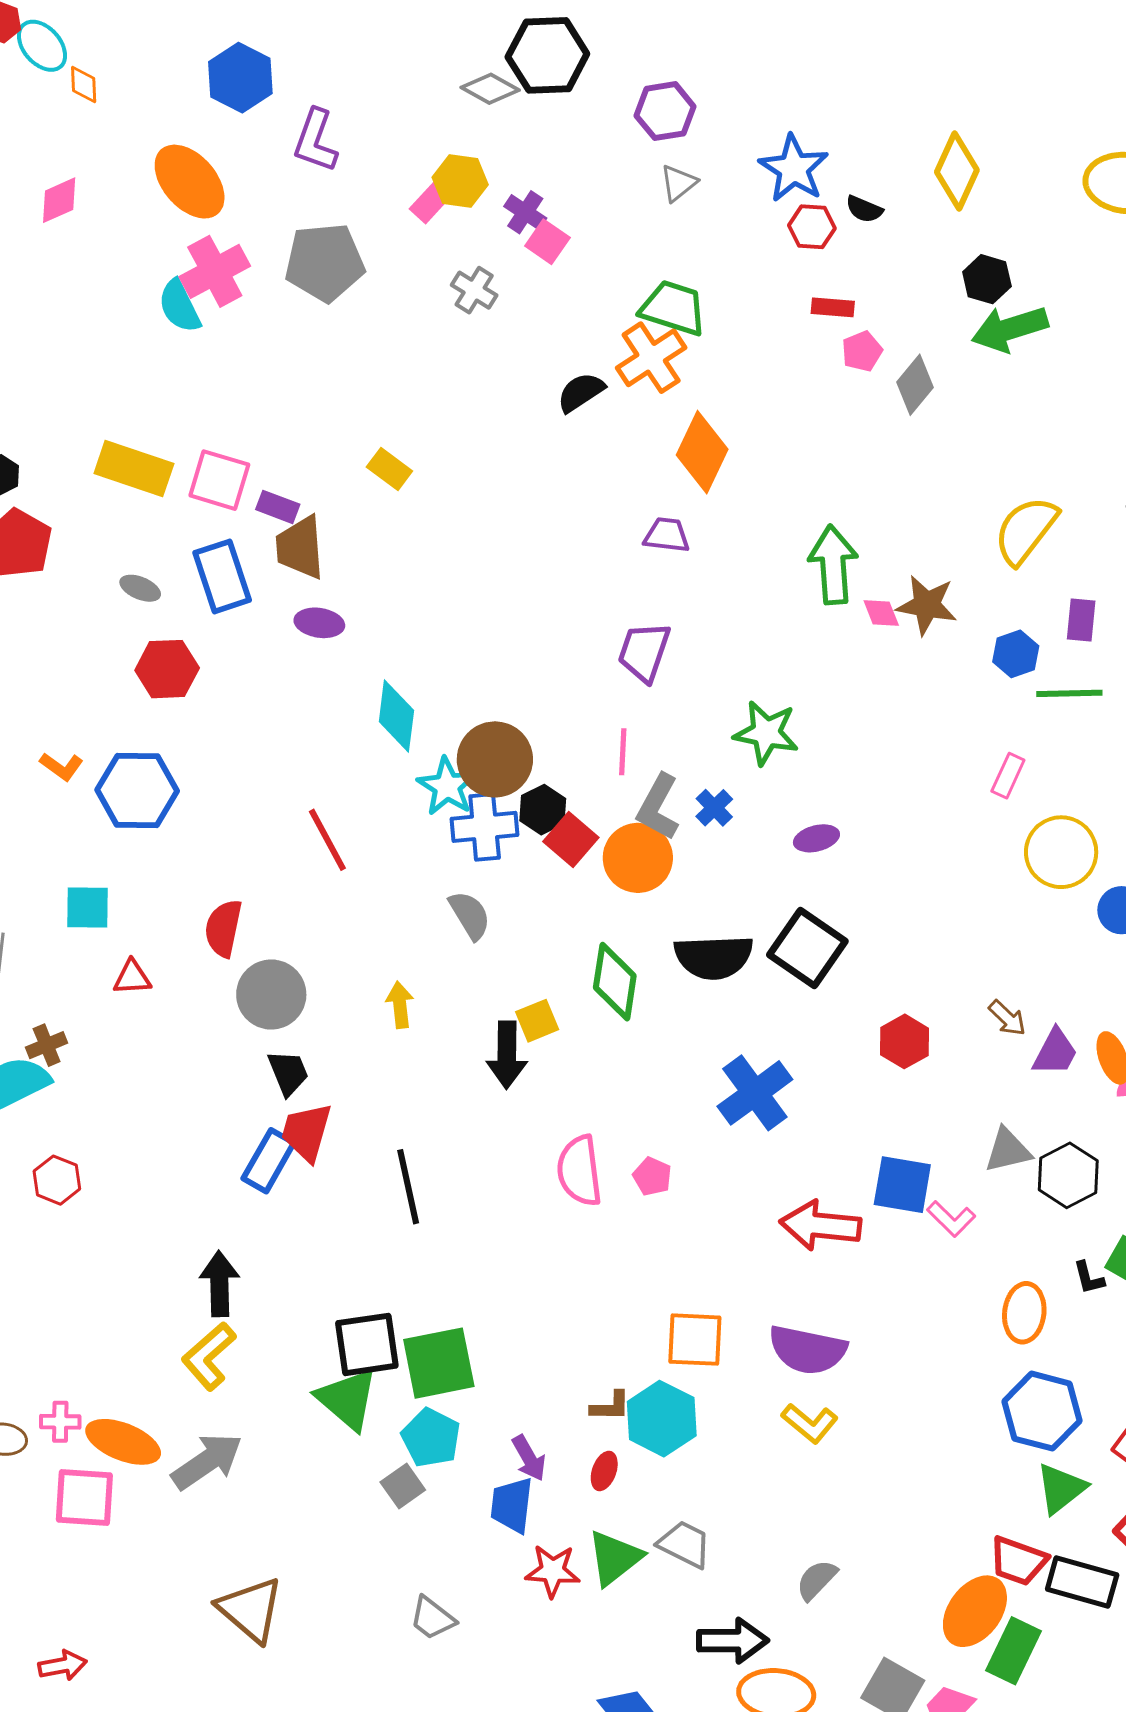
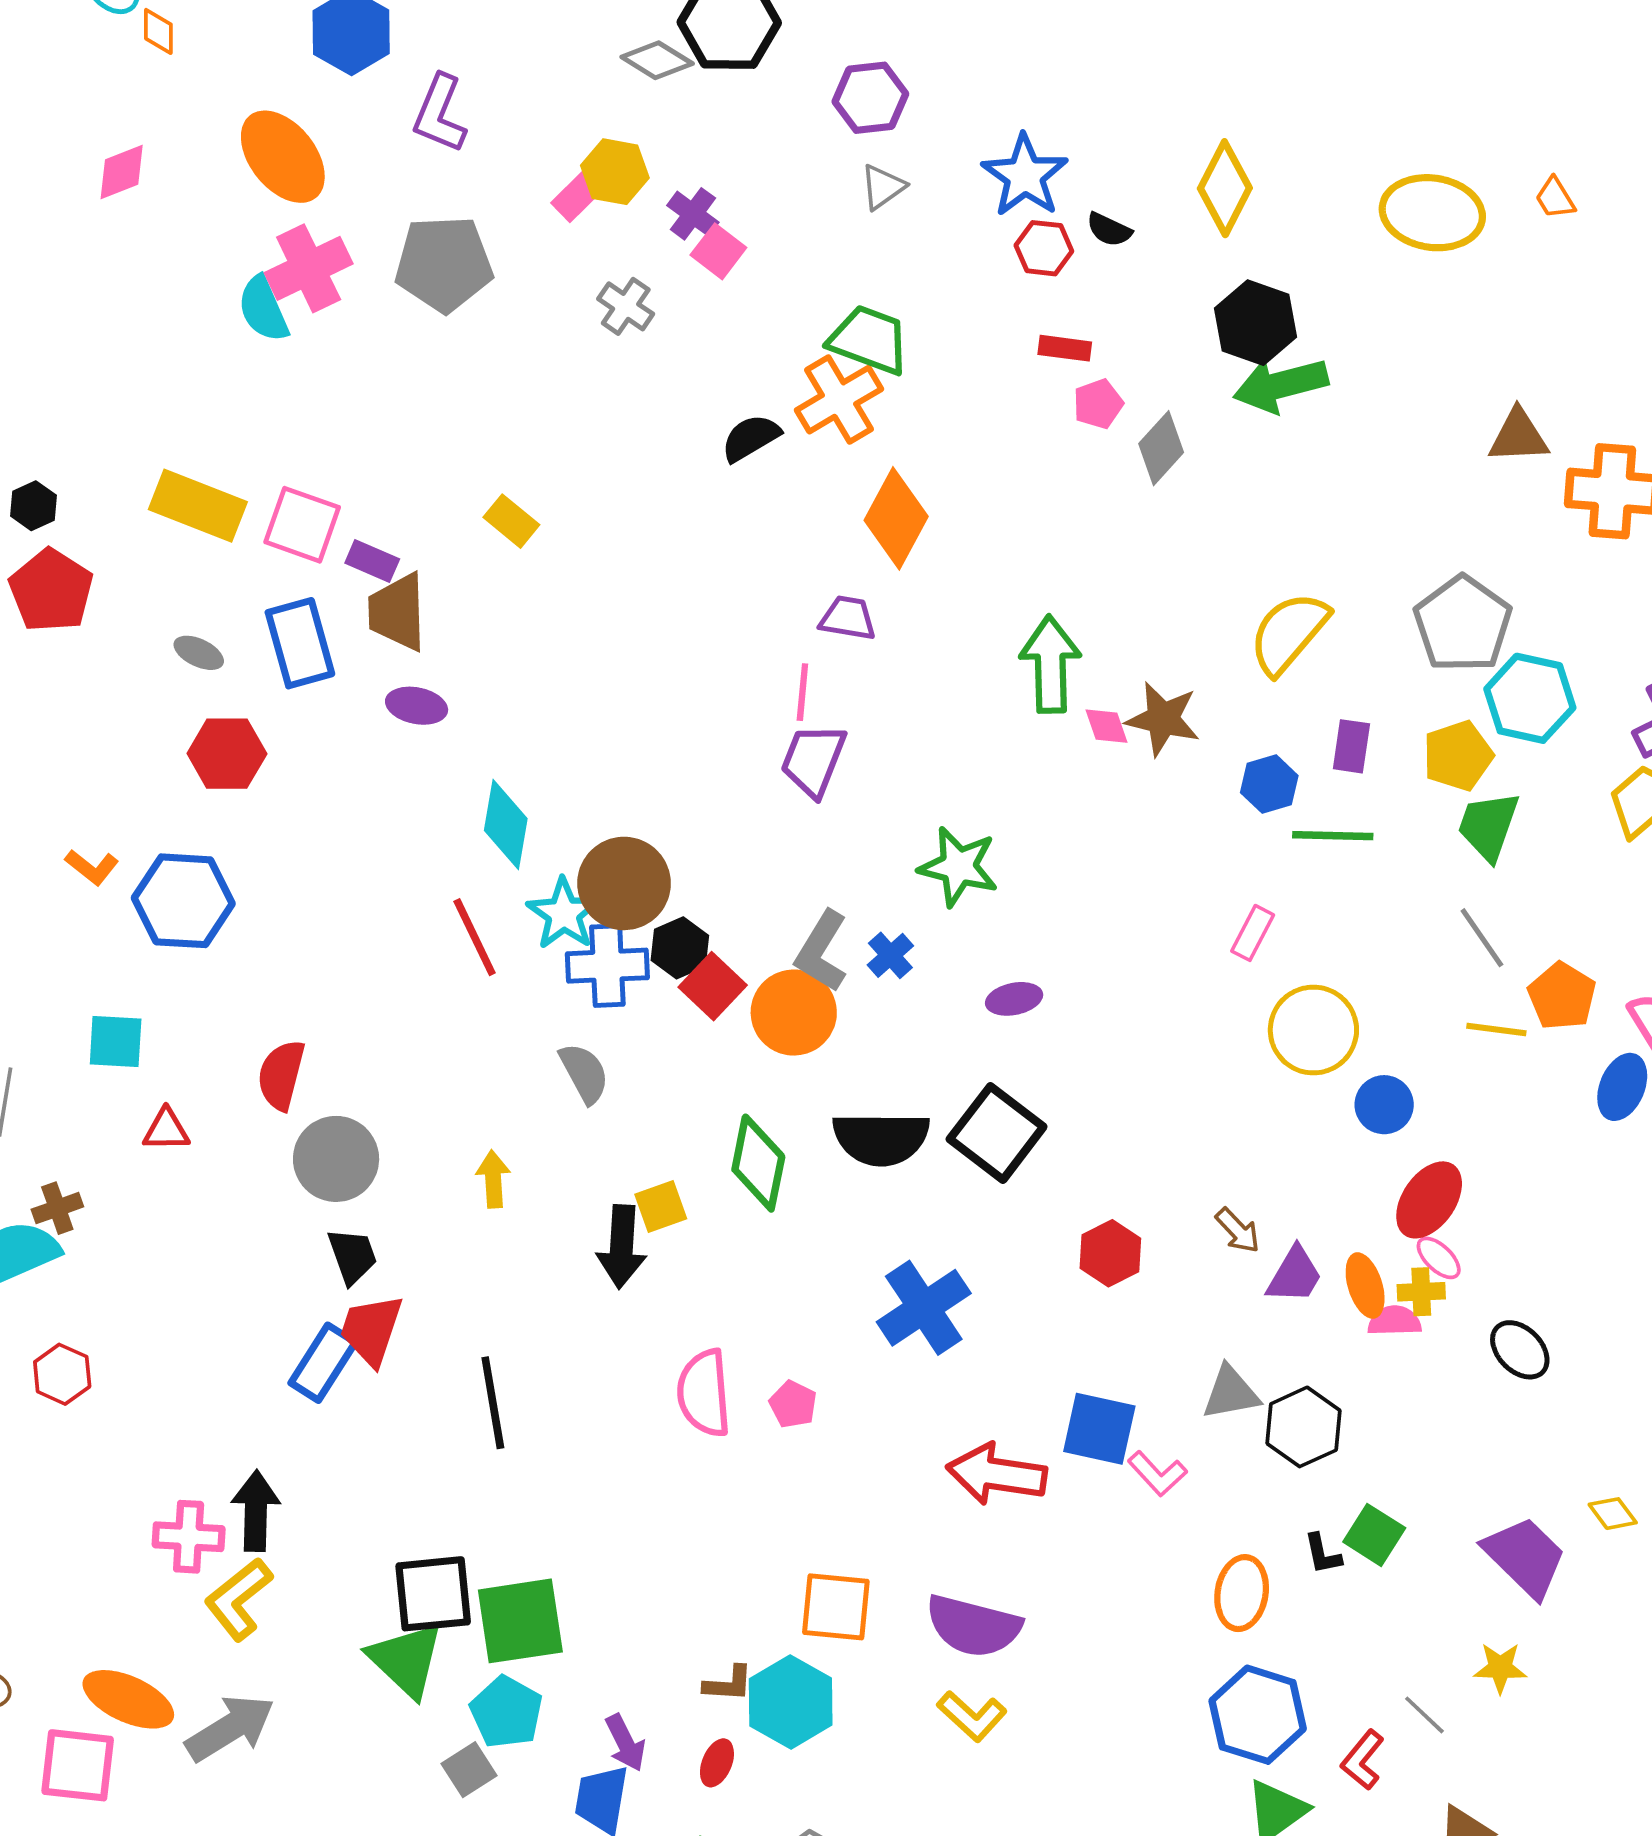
black hexagon: (987, 279) -> (1256, 323), size x1.4
pink line: (623, 752) -> (802, 692), moved
red line: (327, 840) -> (475, 937), moved
pink cross: (60, 1422) -> (189, 1537), moved, size x1.4

